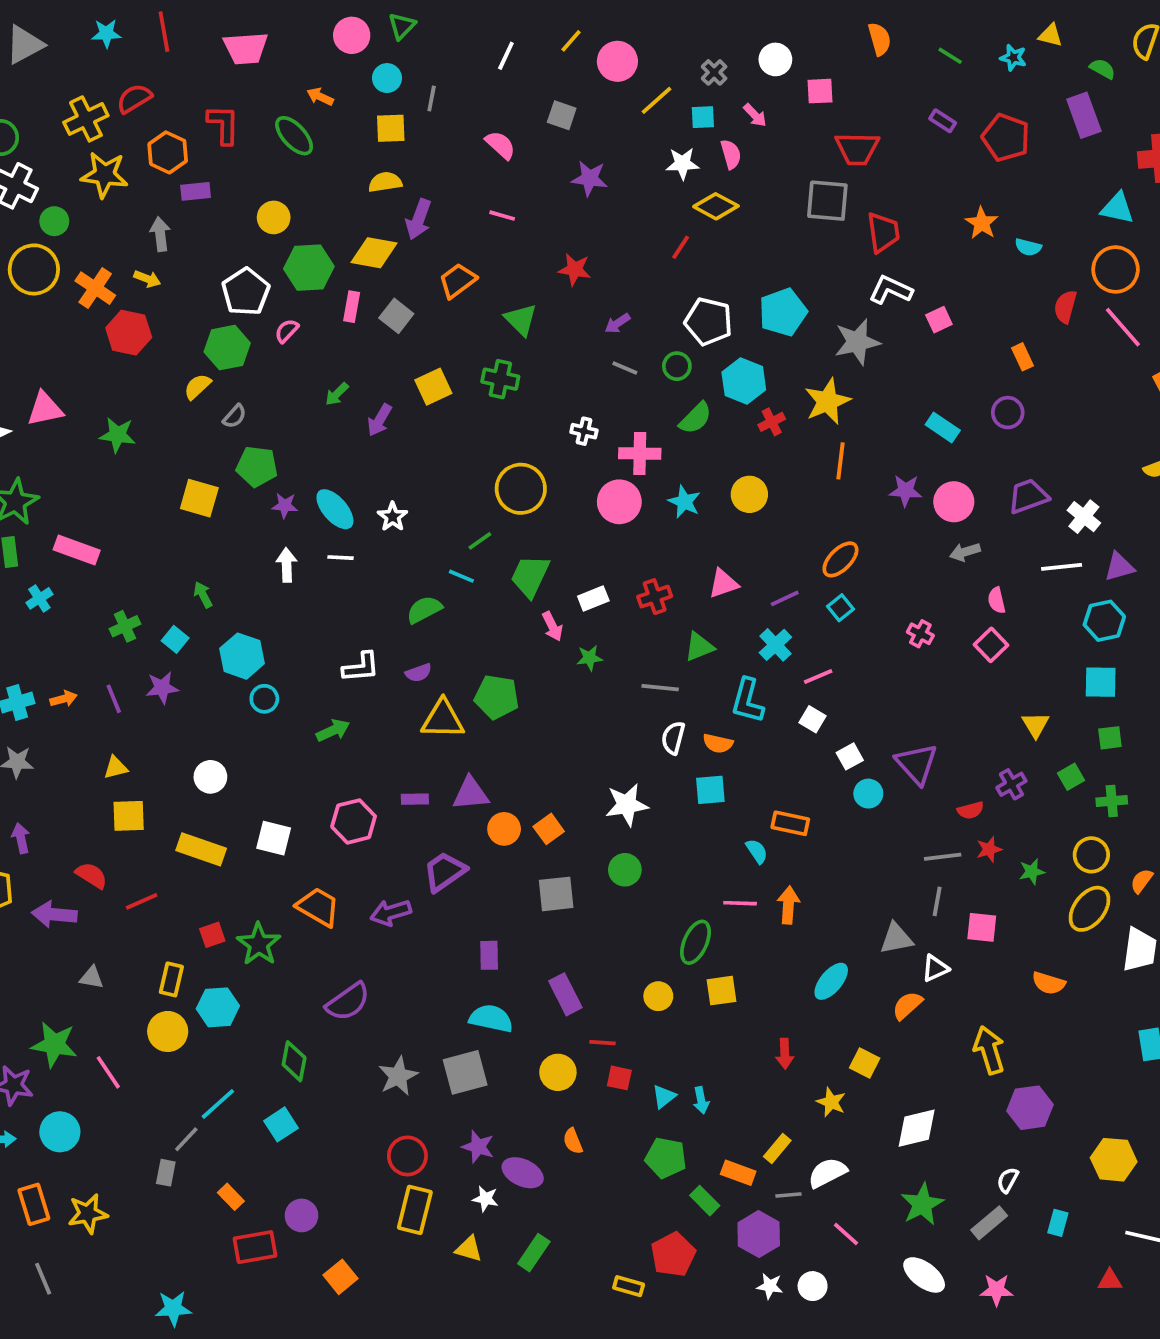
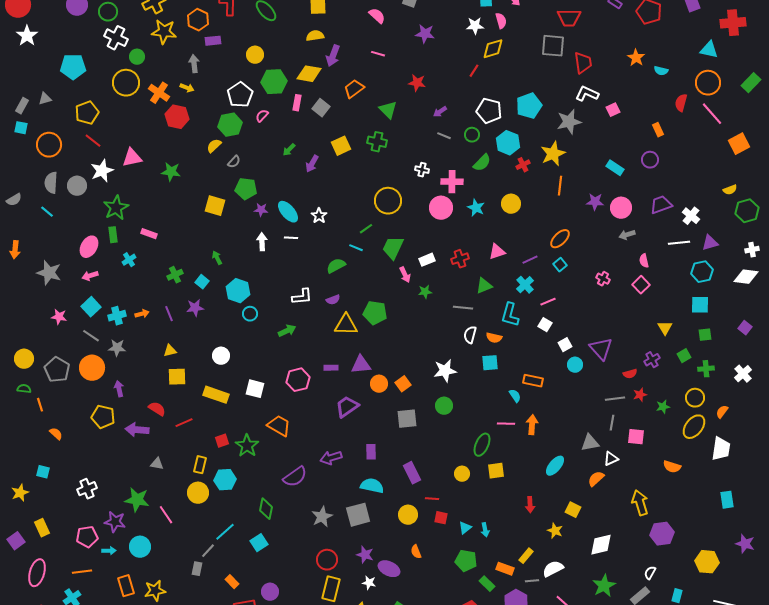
yellow diamond: (716, 206) -> (493, 49), turned -45
pink rectangle: (77, 550) -> (149, 234), size x0.7
purple arrow: (391, 913) -> (331, 458), moved

